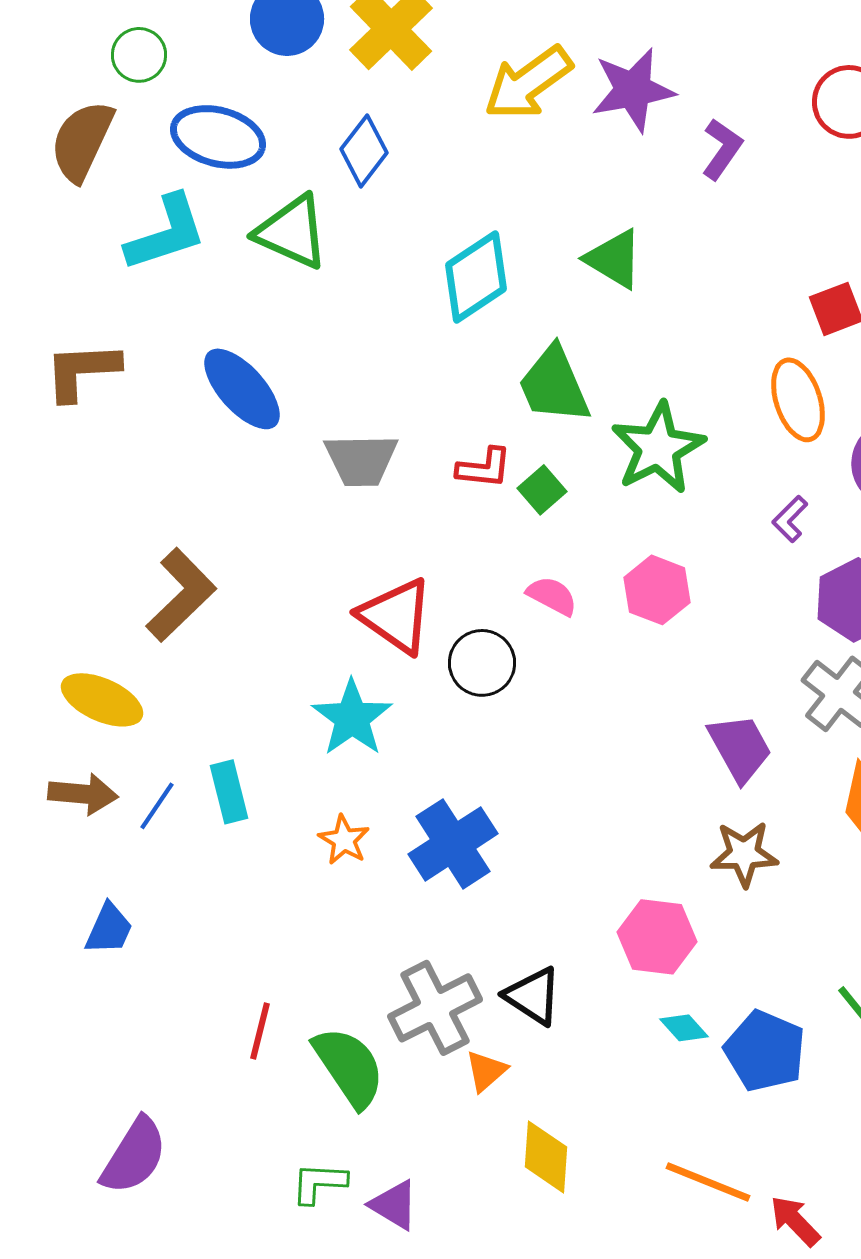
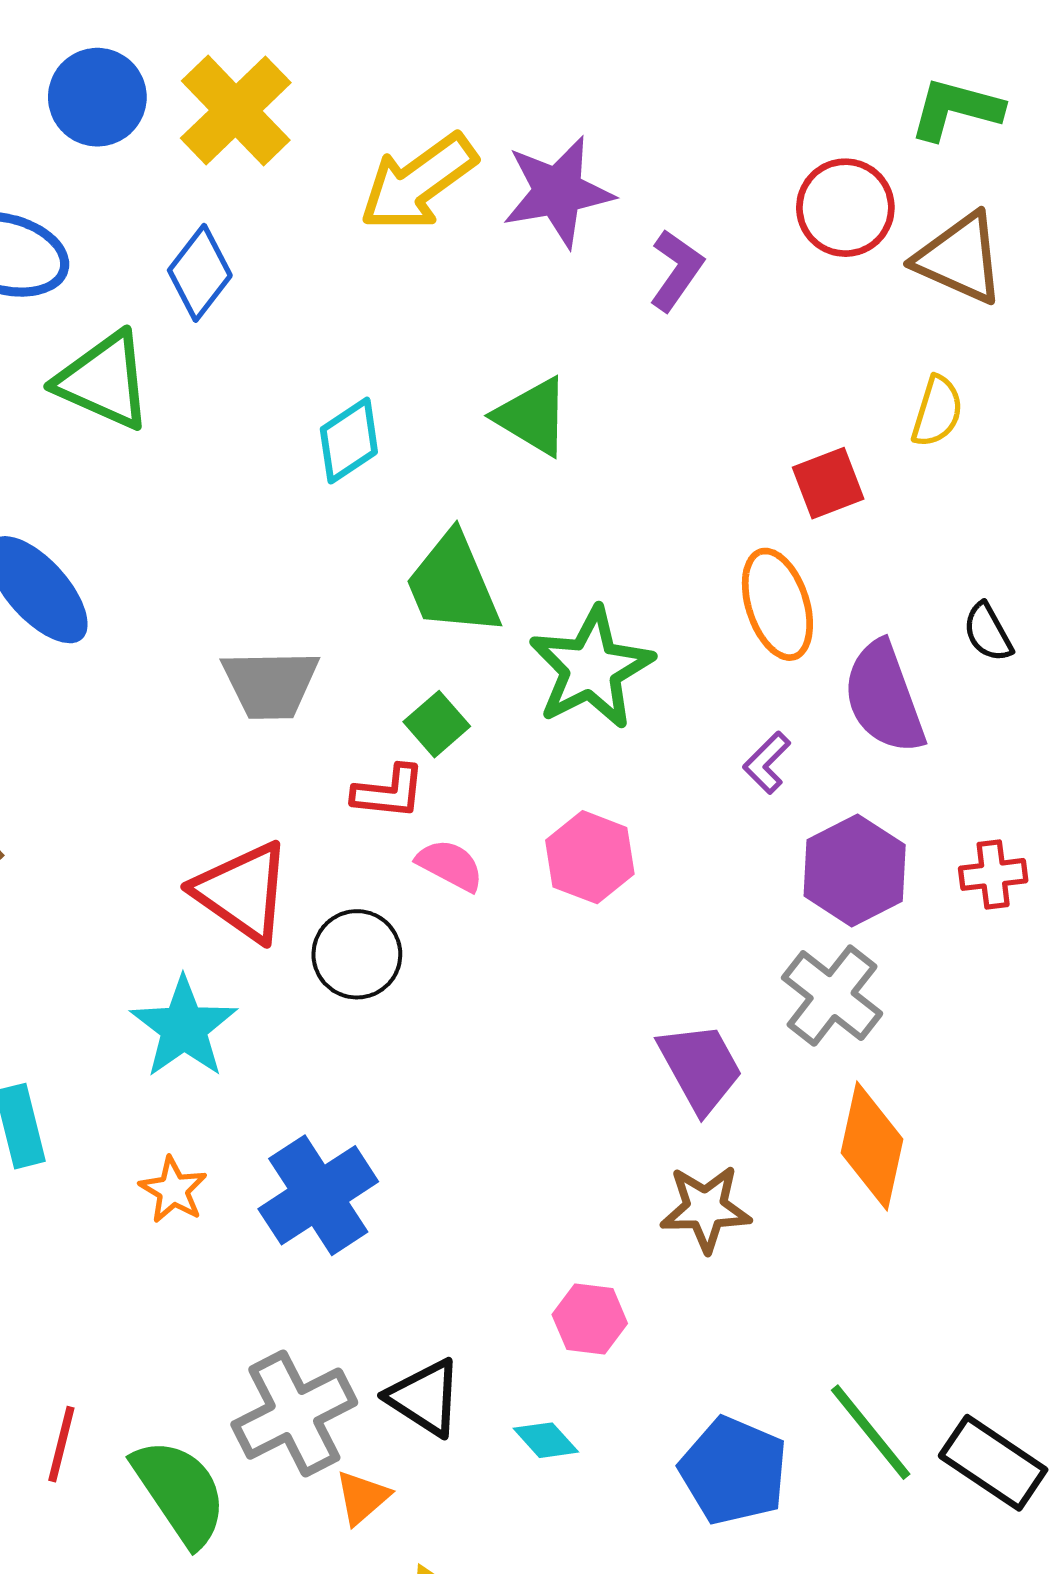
cyan diamond: (476, 277) -> (349, 441), size x0.7
gray trapezoid: (361, 460) -> (270, 684), moved
red L-shape: (484, 468) -> (389, 792), moved
pink hexagon: (657, 937) -> (590, 1319), size x0.7
cyan diamond: (684, 1028) -> (546, 1440), moved

